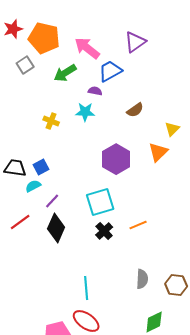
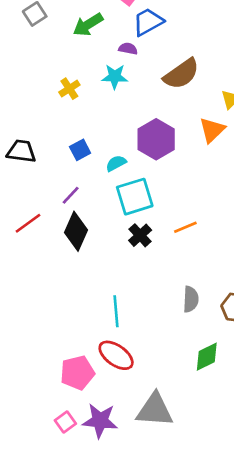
brown semicircle: (135, 110) -> (181, 74), size x1.6
yellow cross: (51, 121) -> (69, 89), turned 35
blue square: (41, 167) -> (80, 150), moved
cyan semicircle: (33, 186) -> (116, 163), moved

